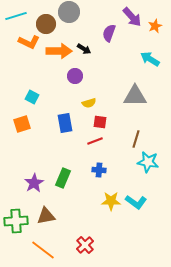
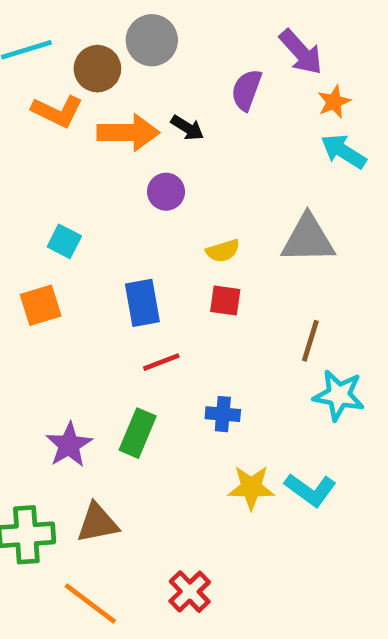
orange star: (155, 26) -> (334, 102), moved
yellow semicircle: (89, 103) -> (223, 251), moved
red line: (95, 141) -> (161, 362), moved

